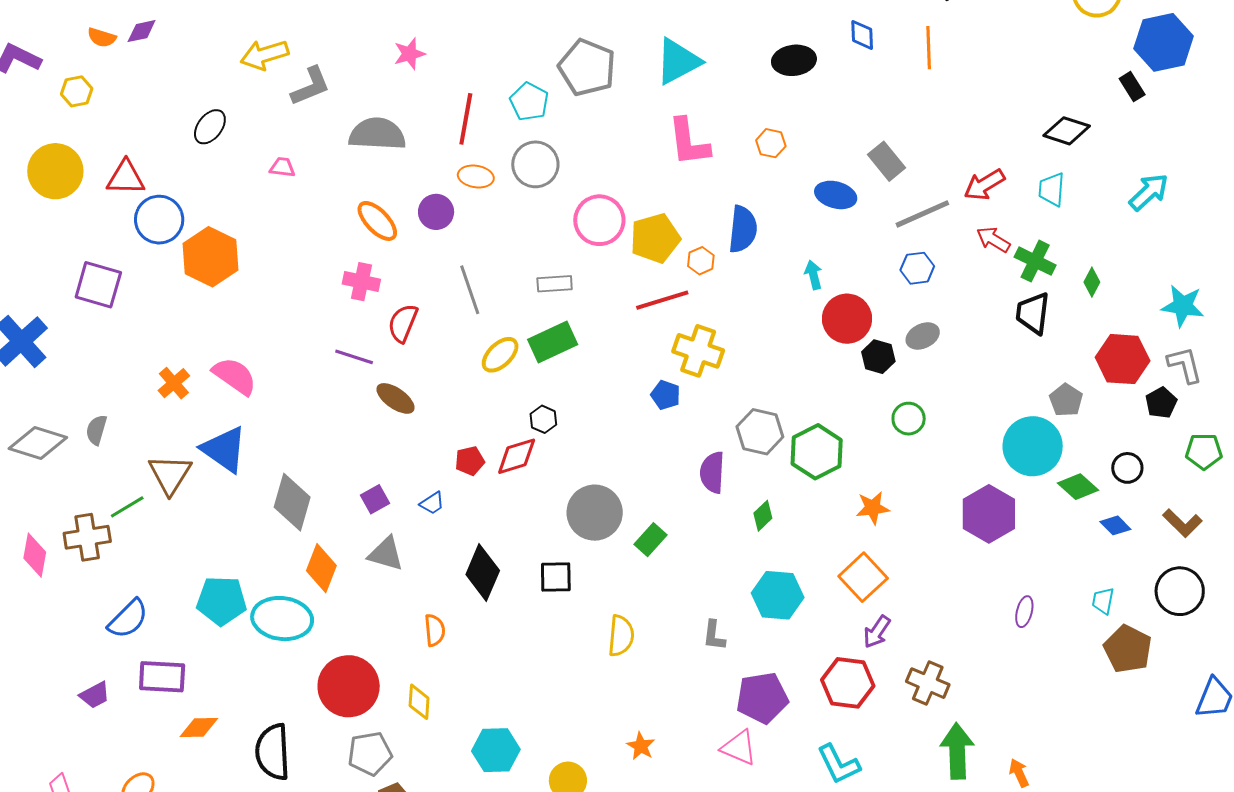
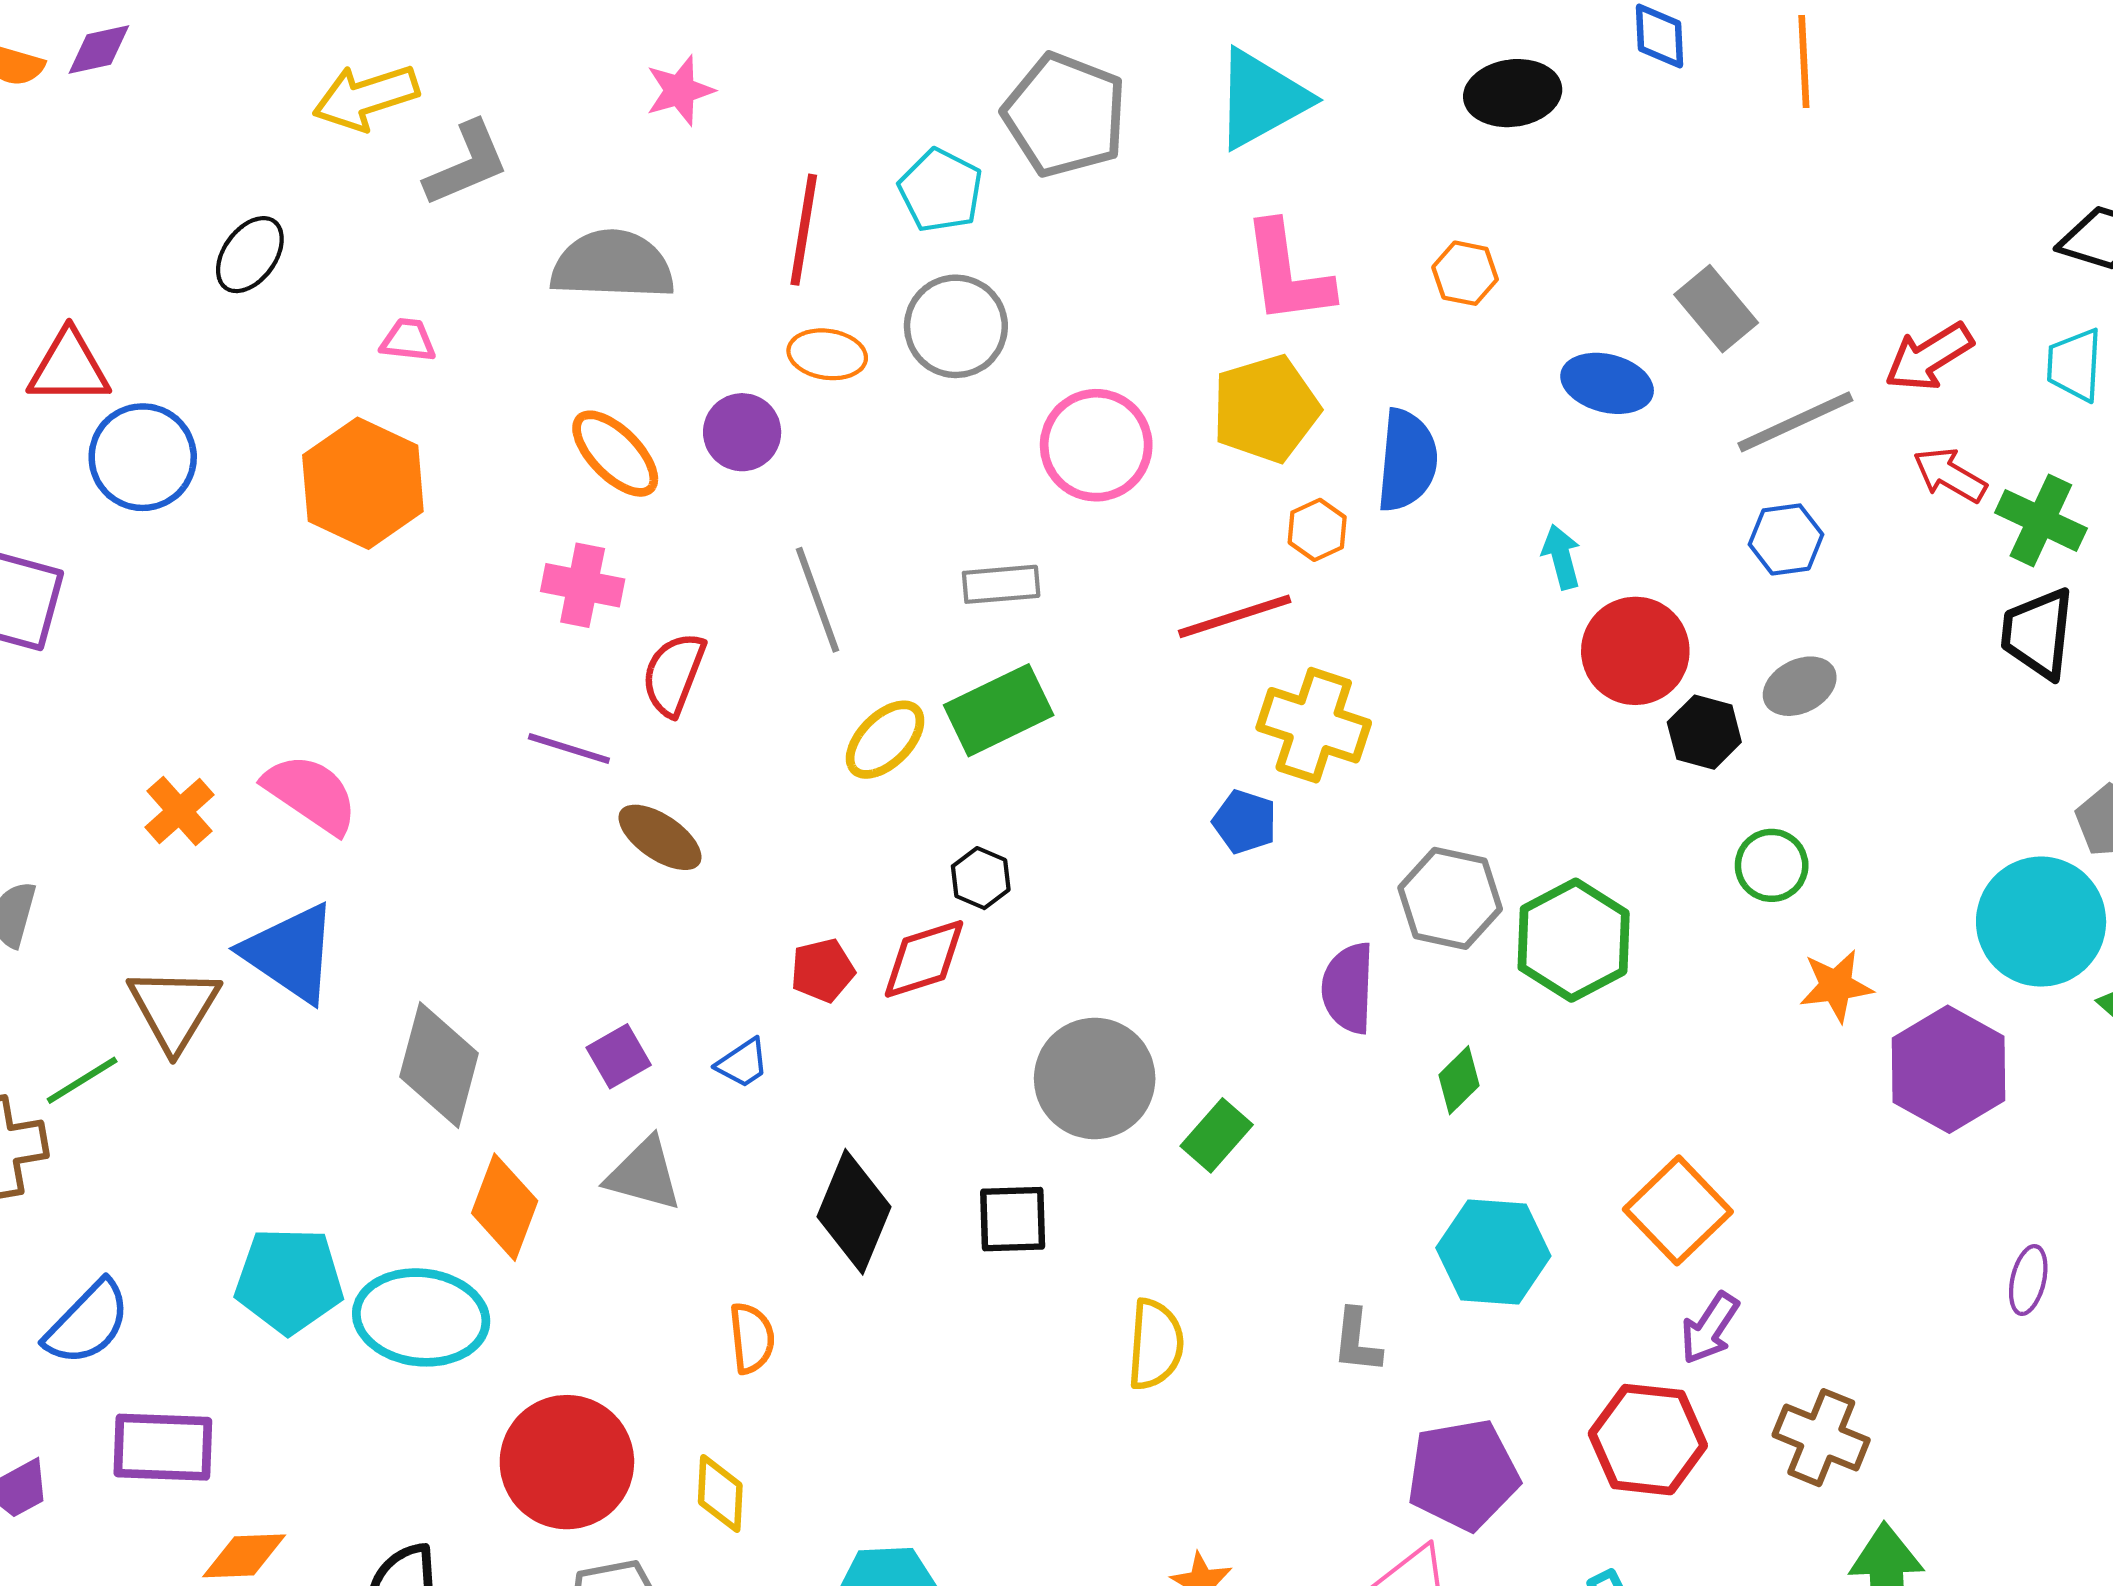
yellow pentagon: (655, 238) -> (1266, 409), moved
orange hexagon: (210, 257) -> (363, 483), moved
orange star: (873, 508) -> (1836, 986), moved

